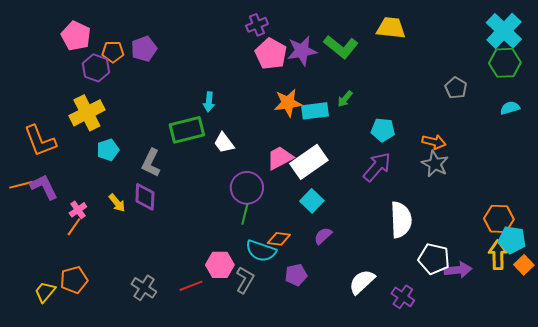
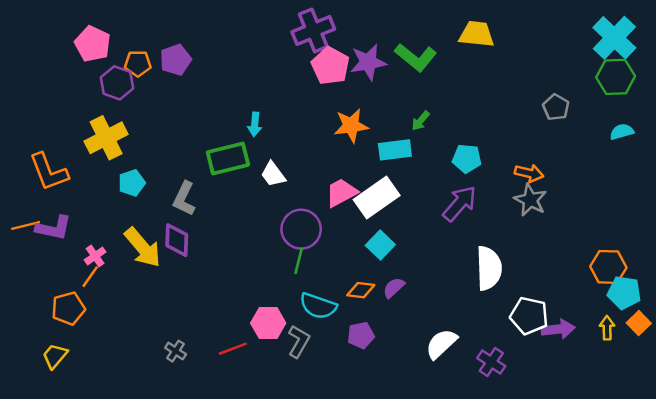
purple cross: (257, 25) -> (313, 30), size x1.6
cyan rectangle: (315, 111) -> (395, 150), moved
purple L-shape: (44, 187) -> (54, 228), turned 128
yellow arrow: (117, 203) -> (143, 247), size x1.8
orange diamond: (279, 239) -> (361, 290), moved
yellow arrow: (498, 255) -> (607, 328), moved, size x0.7
orange pentagon: (74, 280) -> (68, 308), moved
gray cross: (144, 288) -> (176, 351), size x0.7

